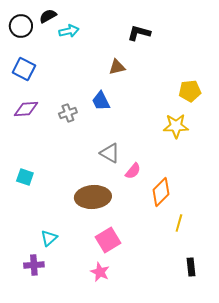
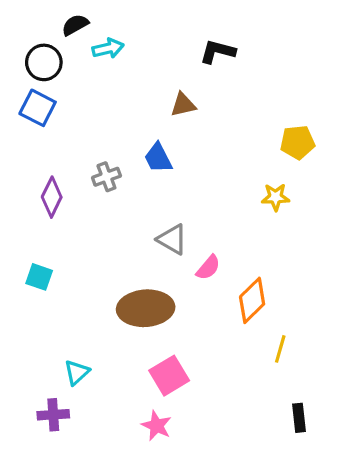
black circle: (21, 26) -> (44, 62), moved
purple diamond: (26, 109) -> (52, 197), moved, turned -60
yellow star: (176, 126) -> (276, 197), size x0.7

